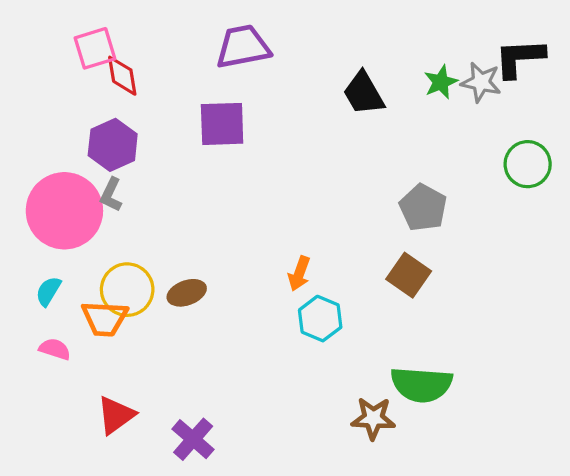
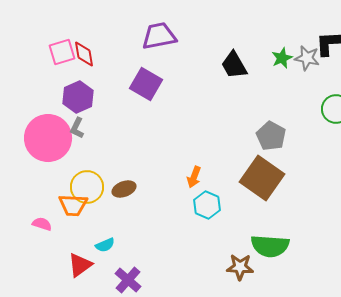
pink square: (95, 48) -> (62, 52), moved
purple square: (222, 124) -> (146, 84), turned 32
brown square: (409, 275) -> (262, 178), size x1.6
cyan semicircle: (48, 291) -> (105, 245), moved, turned -144

